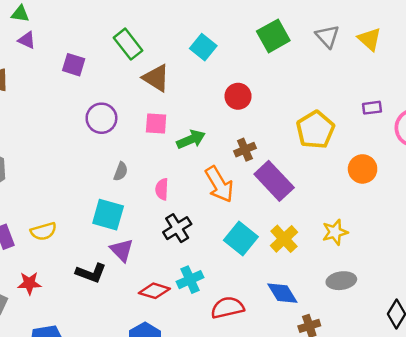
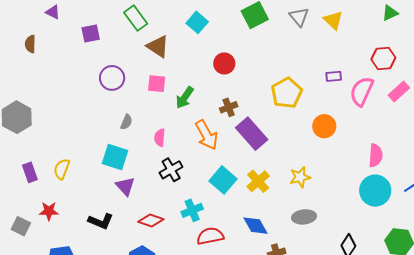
purple square: (74, 65) -> (91, 33), turned -30
green arrow: (191, 139) -> (185, 98), turned 145
yellow semicircle: (43, 231) -> (62, 169), turned 125
black L-shape: (91, 273) -> (101, 221), moved
cyan cross: (190, 280) -> (192, 210), moved

